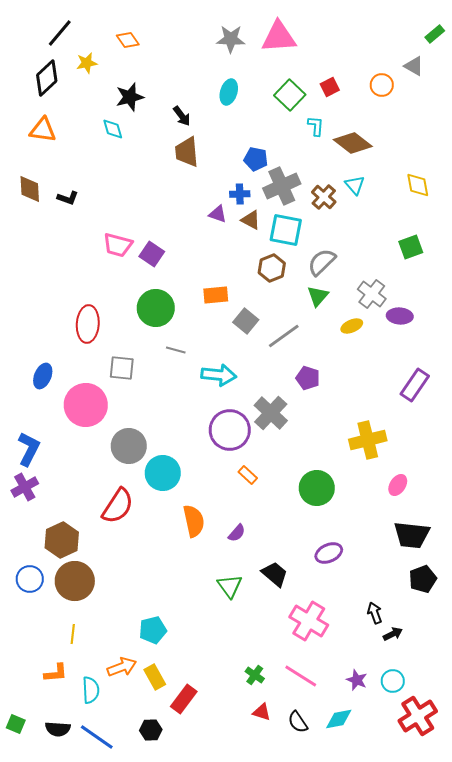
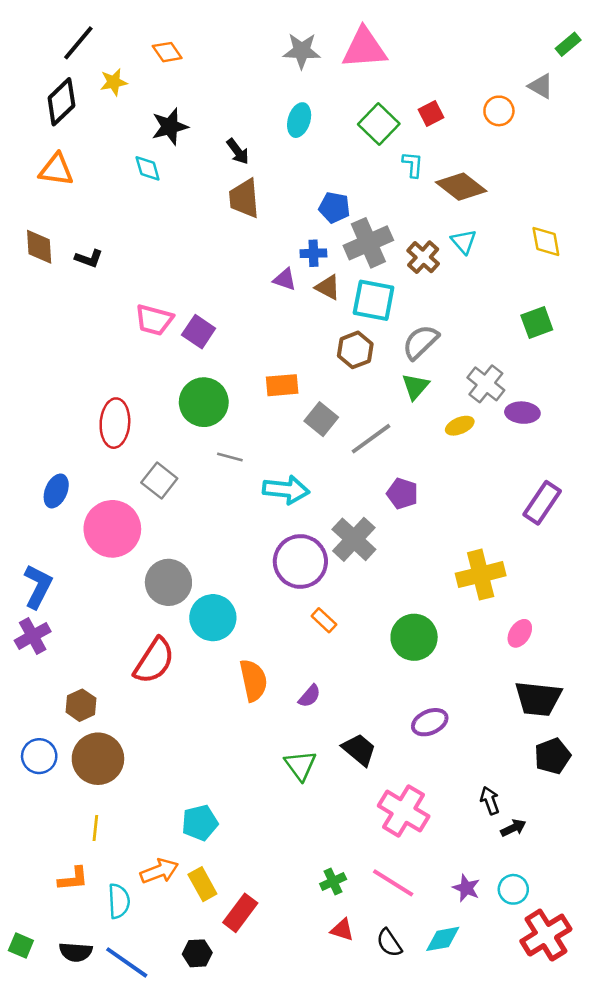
gray square: (122, 368) -> (159, 481), turned 32
brown hexagon: (62, 540) -> (81, 705), size x0.7
green cross: (255, 675) -> (333, 881), turned 30

